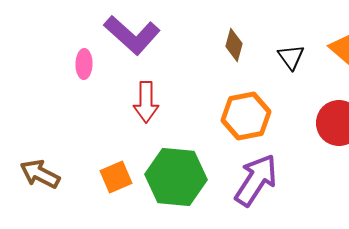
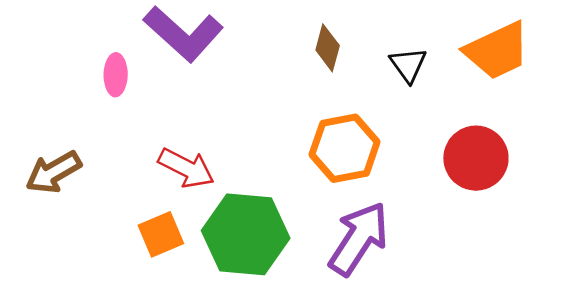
red arrow: (146, 102) -> (186, 168), moved, turned -63
brown arrow: (40, 174) -> (53, 172), moved, turned -57

